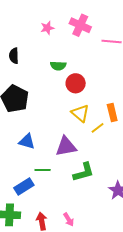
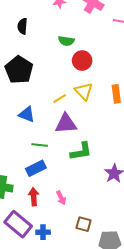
yellow line: (98, 128) -> (60, 99), moved
blue rectangle: (24, 187) -> (36, 168), moved

